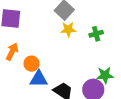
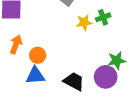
yellow star: (68, 29) -> (84, 22), moved
blue triangle: (39, 79) -> (35, 76), moved

